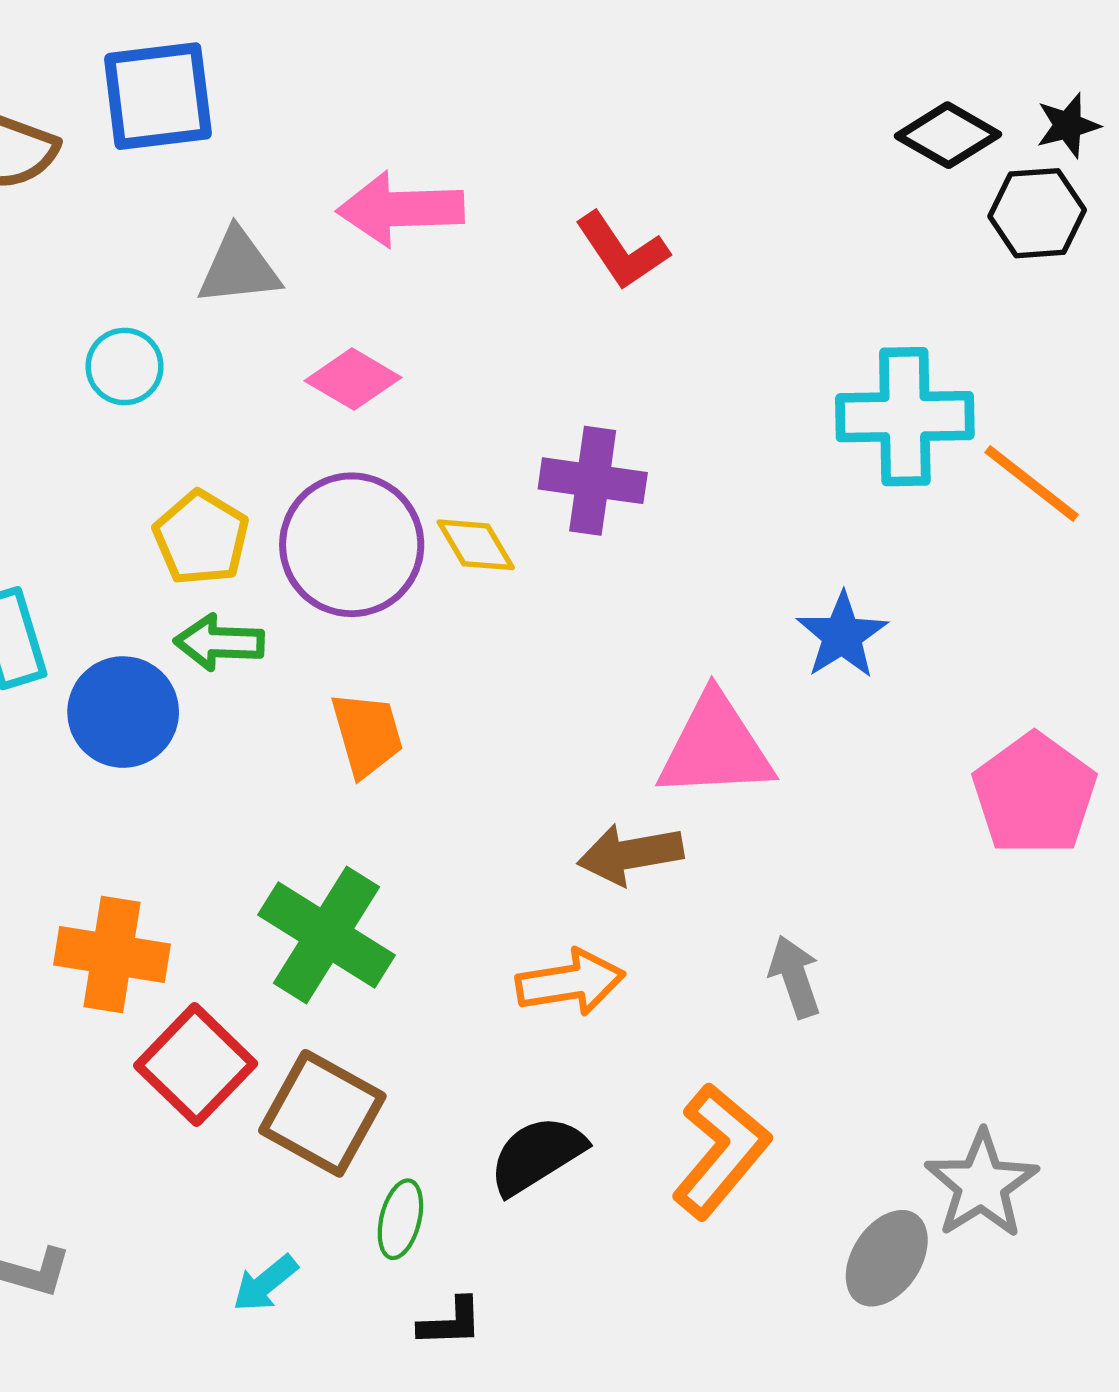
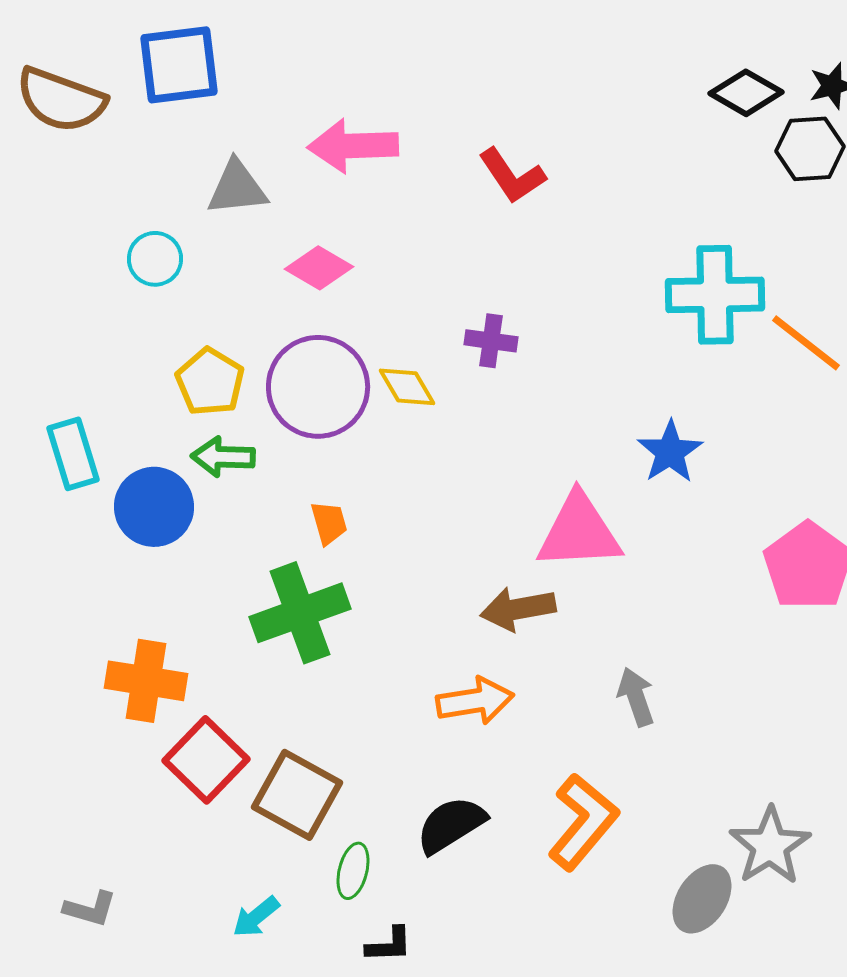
purple cross: (593, 481) -> (491, 341), size x0.7
orange trapezoid: (367, 734) -> (329, 523), size x0.7
green cross: (327, 935) -> (300, 613), moved, turned 38

